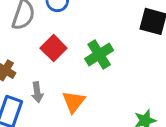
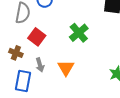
red square: (54, 48) -> (37, 37), moved

